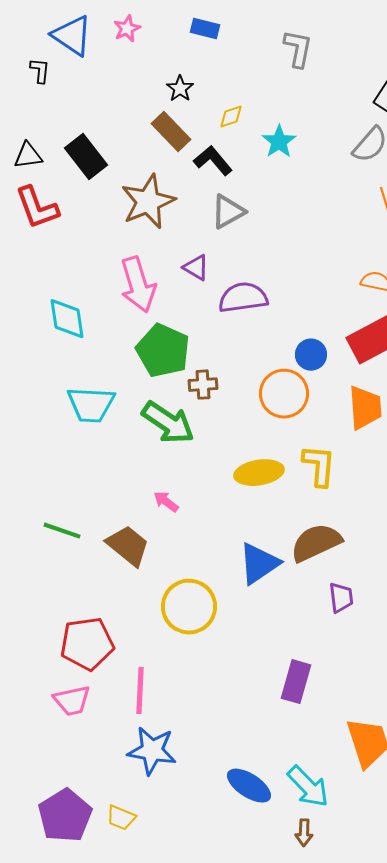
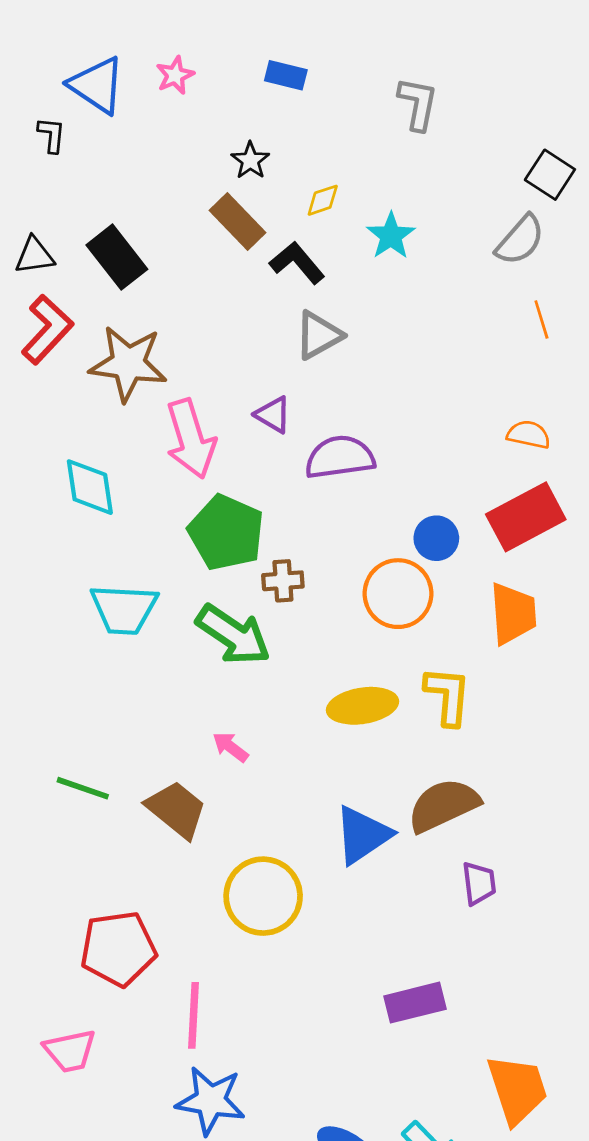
brown star: (148, 202) -> (128, 364), moved, turned 30
red L-shape: (37, 208) -> (47, 329), turned -117
purple rectangle: (296, 682) -> (415, 1003), turned 60
pink trapezoid: (72, 701) -> (70, 1051), moved

